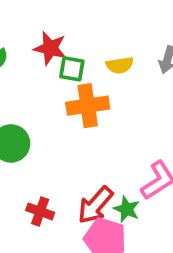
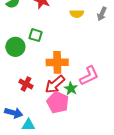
green square: (72, 69) -> (36, 35), moved
orange cross: (88, 106) -> (57, 62), moved

